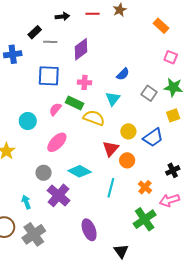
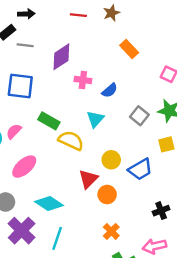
black arrow: (62, 16) -> (26, 14), moved
orange rectangle: (161, 26) -> (129, 49), moved
pink cross: (84, 82) -> (83, 80), moved
pink semicircle: (55, 109) -> (14, 131), moved
orange cross: (145, 187) -> (111, 231), moved
cyan line: (111, 188) -> (57, 238), moved

